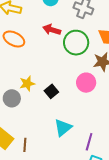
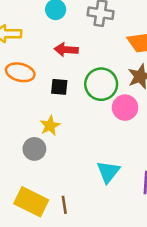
green circle: (76, 43) -> (101, 84), moved
black square: (51, 91) -> (59, 87), moved, turned -32

